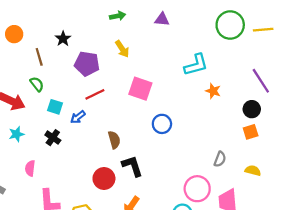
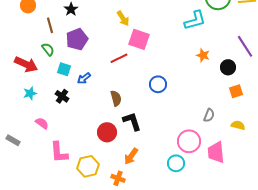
purple pentagon: (87, 64) -> (77, 39), moved, turned -30
cyan L-shape: (196, 65) -> (195, 20), moved
pink square: (140, 89) -> (139, 39), moved
red line: (95, 94) -> (119, 58), moved
black circle: (252, 109) -> (228, 67), moved
pink semicircle: (30, 168) -> (42, 123), turned 120

